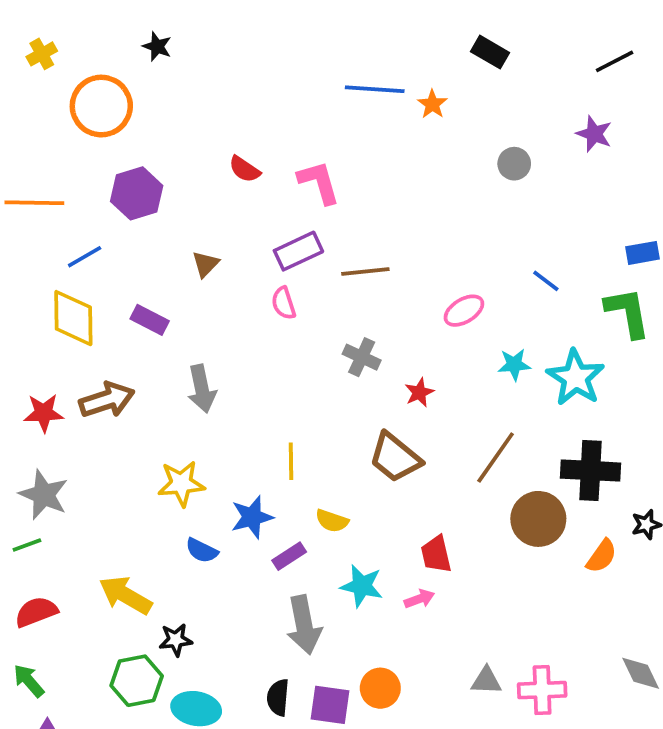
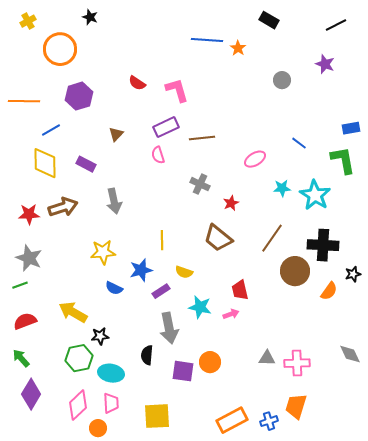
black semicircle: (278, 697) -> (147, 355), moved

